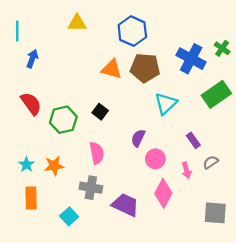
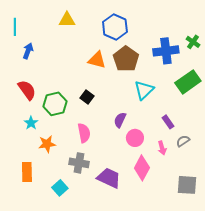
blue cross: (191, 59) -> (166, 51), turned -35
brown pentagon: (145, 68) -> (126, 59), turned 30
cyan star: (26, 165) -> (31, 123), moved

